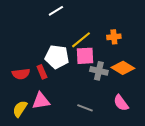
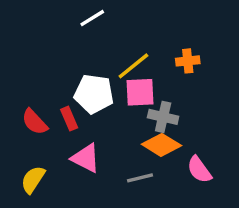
orange diamond: (123, 68) -> (161, 145), moved
red semicircle: (21, 74) -> (35, 122), turned 54
pink triangle: (41, 101) -> (86, 158), moved, turned 36
gray line: (85, 108) -> (140, 178), turned -35

